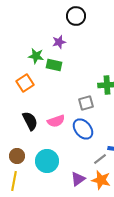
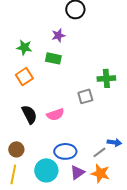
green star: (36, 56) -> (24, 47), moved
blue ellipse: (83, 129) -> (65, 151), moved, turned -50
cyan circle: (47, 161) -> (46, 170), moved

